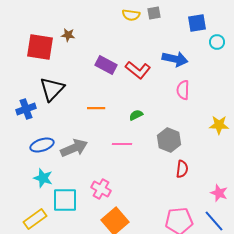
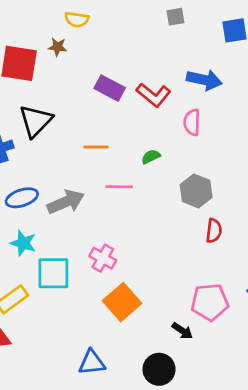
yellow semicircle: (131, 15) -> (77, 19), moved
pink semicircle: (183, 90) -> (192, 122), moved
pink line: (122, 144) -> (119, 187), moved

